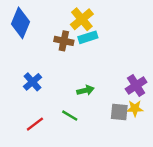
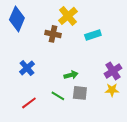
cyan rectangle: (88, 37) -> (93, 35), moved
gray square: (119, 112) -> (80, 93), moved

